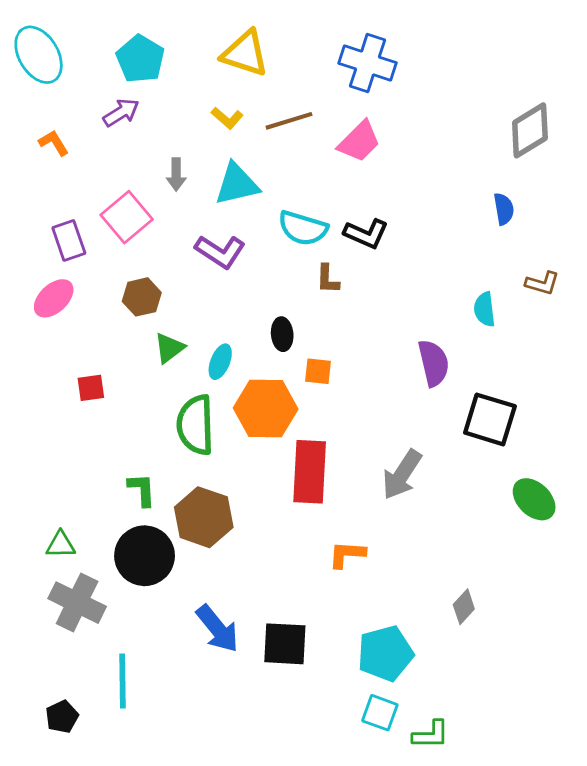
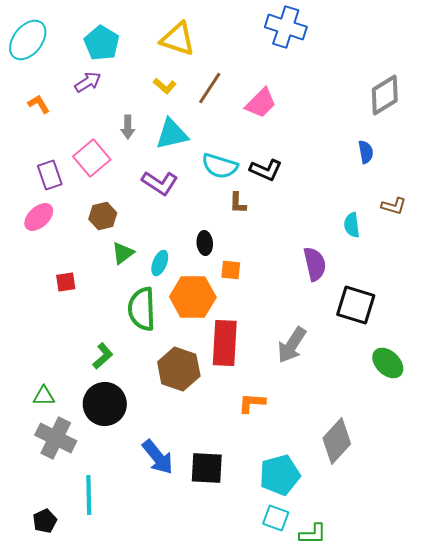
cyan ellipse: (39, 55) -> (28, 40), turned 69
blue cross: (367, 63) -> (286, 27), moved
brown line: (289, 121) -> (210, 88), turned -40
green L-shape: (142, 490) -> (103, 356), turned 52
brown hexagon: (204, 517) -> (179, 369), moved
gray diamond: (464, 607) -> (337, 441), size x1.8

